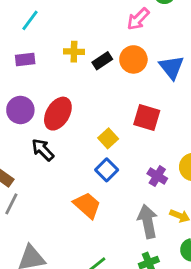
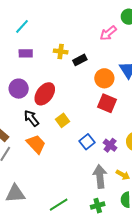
cyan line: (30, 20) -> (22, 26), moved
orange circle: (133, 59) -> (104, 78), moved
yellow square: (108, 138) -> (62, 120), moved
blue square: (107, 170) -> (87, 142), moved
orange trapezoid: (87, 205) -> (36, 144), moved

